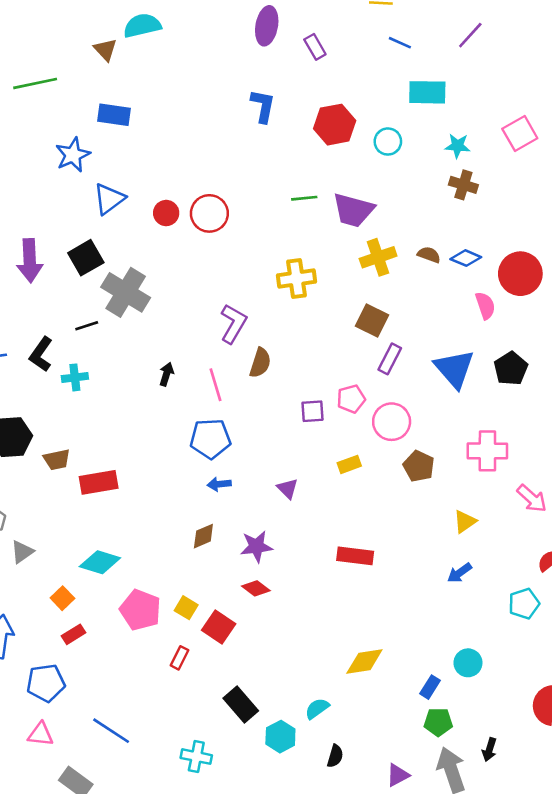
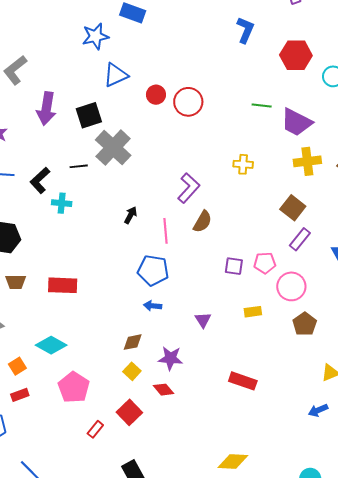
yellow cross: (297, 278) -> (243, 164), size x0.7
brown trapezoid: (57, 460) -> (16, 282), moved
yellow square: (186, 608) -> (132, 371), moved

